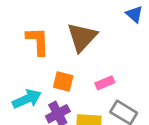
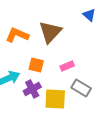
orange L-shape: (38, 41) -> (17, 35), turned -65

